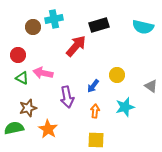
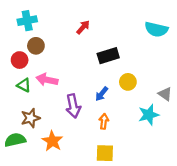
cyan cross: (54, 19) -> (27, 21), moved
black rectangle: (99, 25) -> (108, 56), moved
brown circle: (33, 27) -> (36, 46), moved
red arrow: (76, 46) -> (83, 27), moved, size x0.6
cyan star: (125, 107) -> (149, 115), moved

